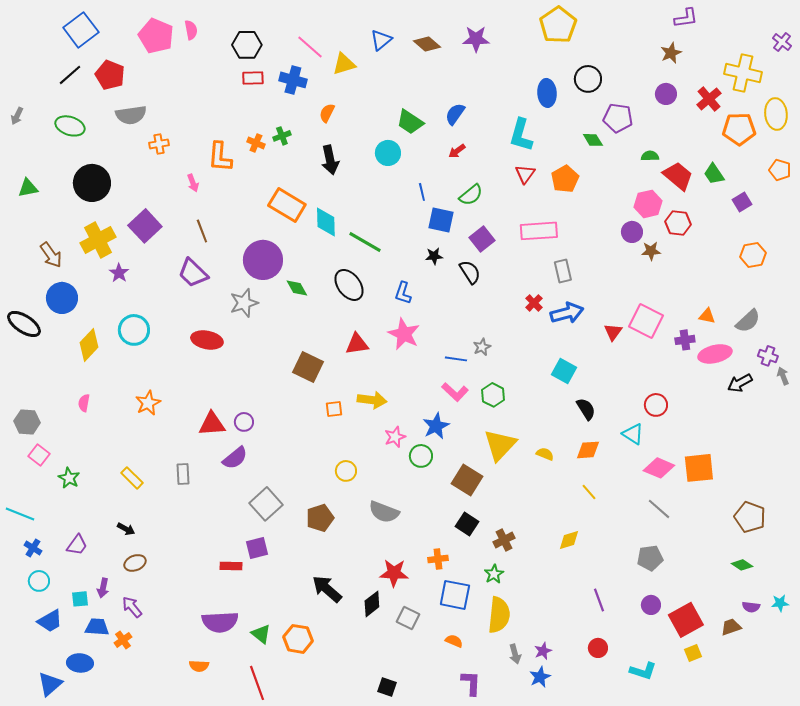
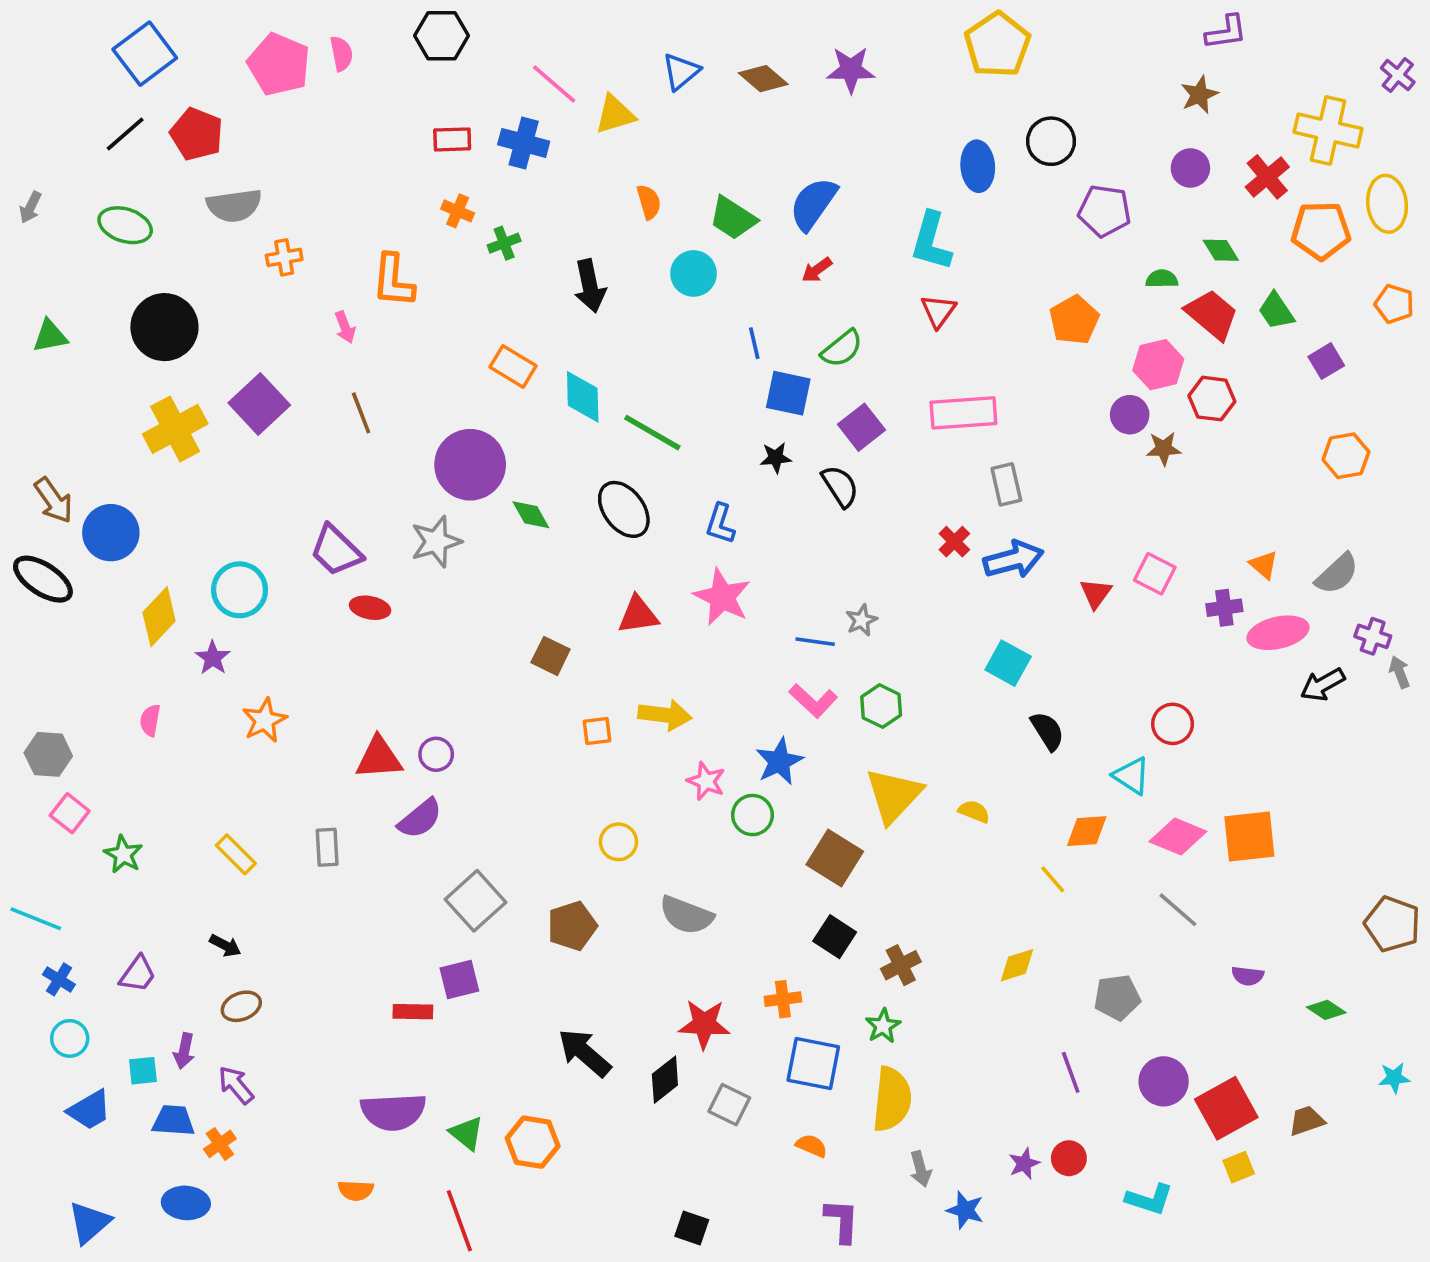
black hexagon: (247, 45) -> (441, 36), moved
orange semicircle: (327, 113) -> (649, 202), moved, turned 138
blue semicircle: (455, 114) -> (813, 204), size x1.4
green diamond: (593, 140) -> (1221, 250), moved
orange cross: (256, 143) -> (458, 211), moved
orange pentagon: (565, 179) -> (1074, 320), moved
orange rectangle: (287, 205) -> (513, 366), size x0.7
brown arrow: (51, 255) -> (54, 500), moved
purple star: (119, 273) -> (213, 658), moved
purple trapezoid: (193, 273) -> (336, 551), moved
orange triangle: (707, 316) -> (1264, 565), turned 30
pink square: (646, 321) -> (1155, 574), size x0.7
red ellipse: (207, 340) -> (370, 608), size x0.7
brown square: (308, 367) -> (551, 656), size x0.7
pink star: (395, 437) -> (706, 781), turned -30
orange diamond: (588, 450) -> (1087, 831), moved
brown pentagon: (750, 517) -> (1392, 924), moved
gray pentagon: (650, 558) -> (1117, 997), moved
purple circle: (651, 605) -> (1164, 1081), size x1.4
purple semicircle: (751, 607) -> (1248, 976), moved
purple star: (543, 651) -> (1024, 1164), moved
blue ellipse: (80, 663) -> (186, 1203), moved
blue star: (540, 677) -> (965, 1210), turned -30

